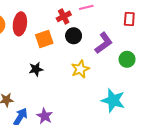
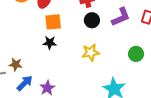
orange square: (44, 39) -> (53, 22), moved
purple L-shape: (104, 43) -> (121, 17), moved

